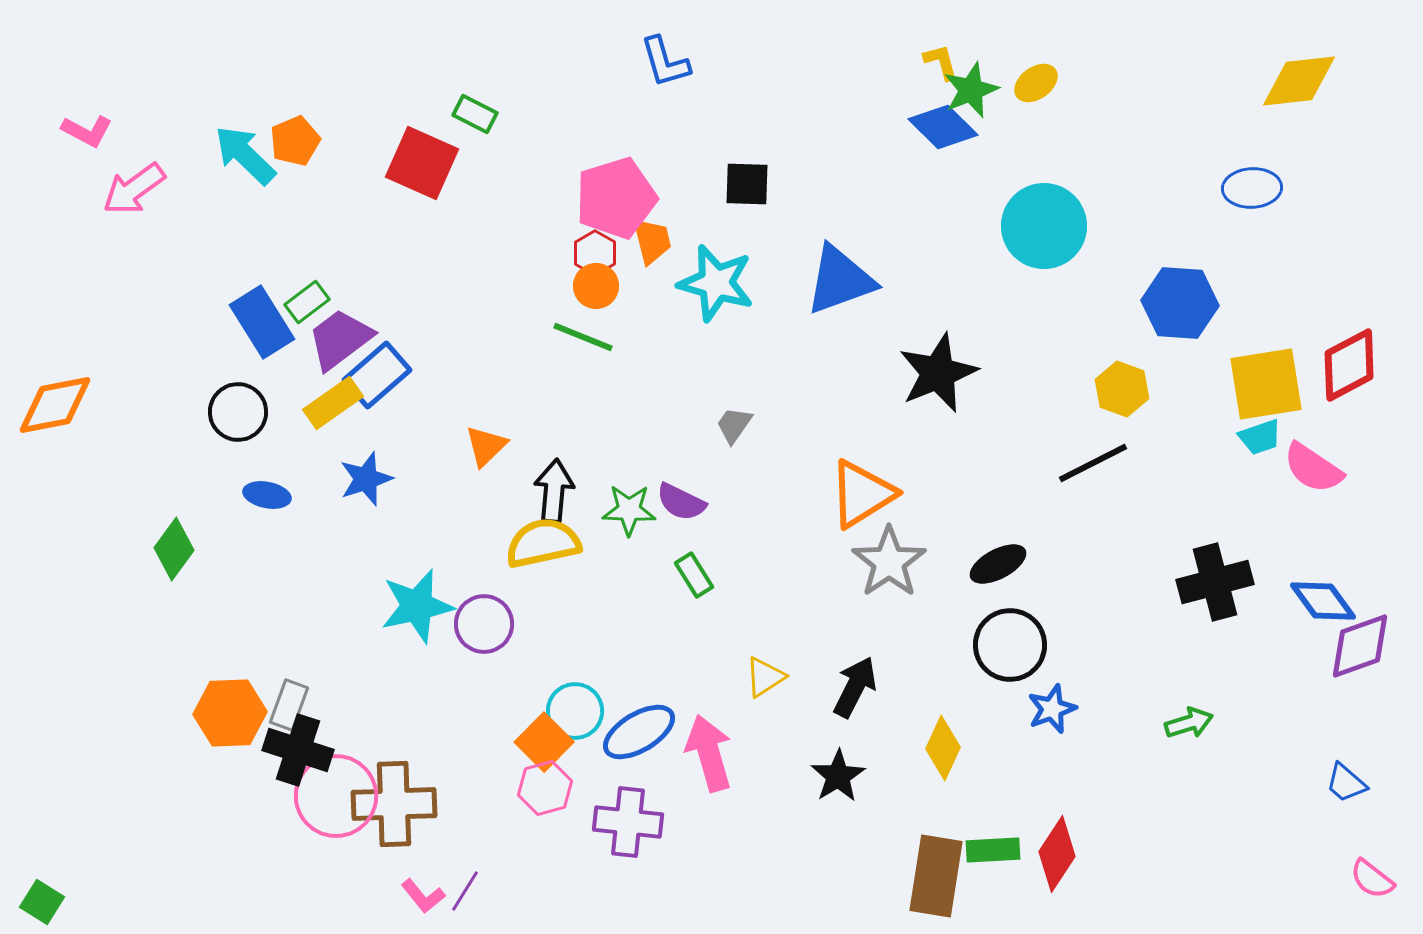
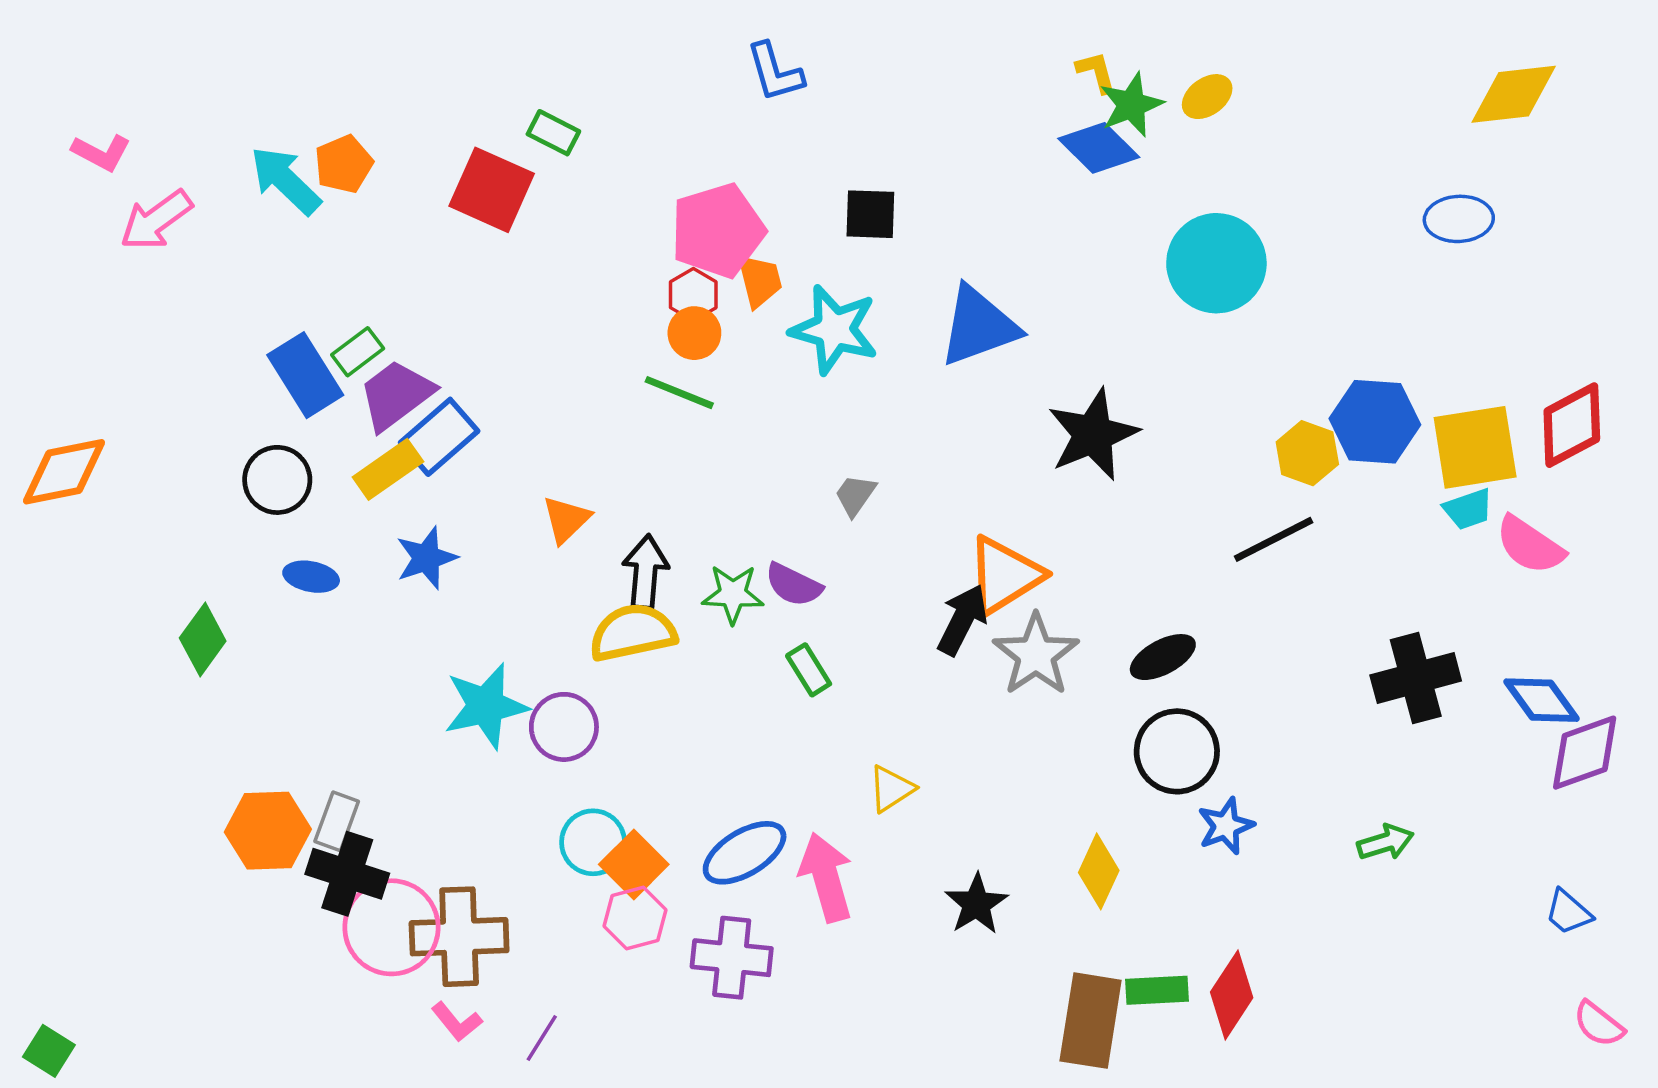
blue hexagon: (1180, 303) -> (1375, 422), moved
black arrow: (855, 687) -> (962, 620), moved
cyan circle: (575, 711) -> (593, 842), moved
pink L-shape: (423, 896) -> (457, 1022), moved

